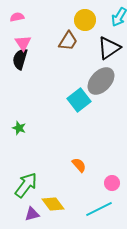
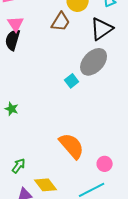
cyan square: (79, 100) -> (72, 81), size x0.6
orange semicircle: (79, 165) -> (72, 146), size x1.8
green arrow: (26, 185) -> (19, 166), size x0.6

